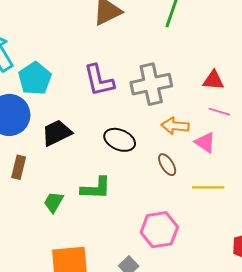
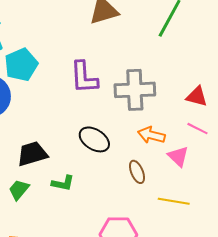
black trapezoid: (57, 133) -> (32, 154), moved
green L-shape: (96, 188) -> (63, 183), size x0.7

